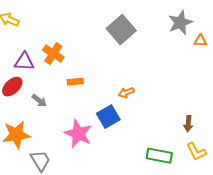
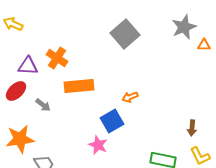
orange rectangle: (75, 82) -> (79, 86), size x1.8
pink star: (78, 134) -> (98, 145), moved, size x0.7

